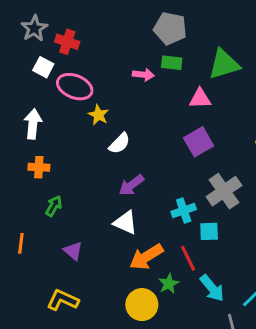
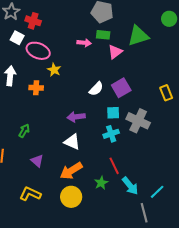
pink triangle: (200, 99) -> (115, 52), moved, turned -35
white semicircle: (119, 143) -> (96, 89), moved
orange cross: (39, 167) -> (36, 88), moved
purple arrow: (131, 185) -> (76, 117), turned 30
gray cross: (224, 191) -> (138, 121), turned -30
cyan square: (209, 231) -> (113, 113), moved
orange arrow: (146, 257) -> (71, 171), moved
yellow circle: (142, 305) -> (71, 197), moved

